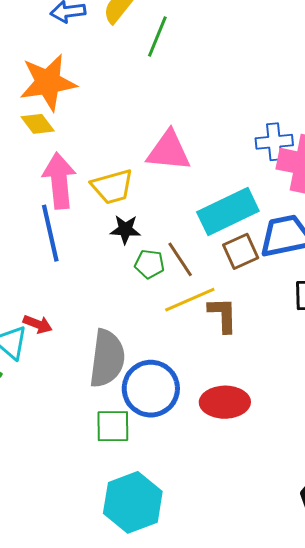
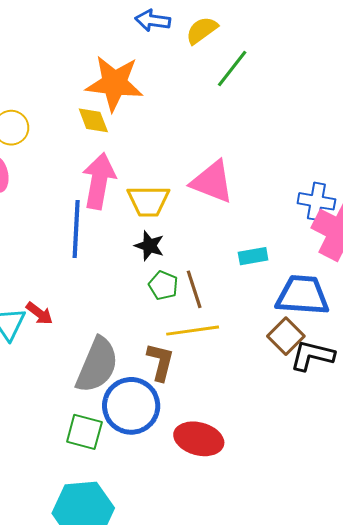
cyan rectangle: (228, 212) -> (253, 256), size x0.5
brown square: (241, 251) -> (286, 336), moved, turned -36
brown L-shape: (223, 315) -> (160, 362), moved

